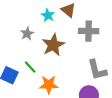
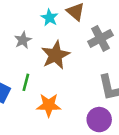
gray cross: (89, 31) -> (100, 38), turned -30
green line: (30, 67) -> (26, 82), turned 56

